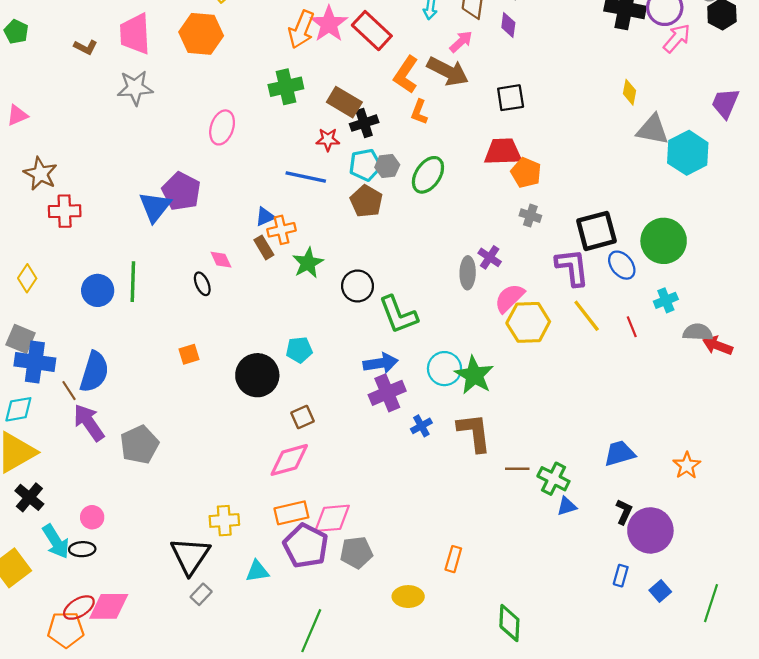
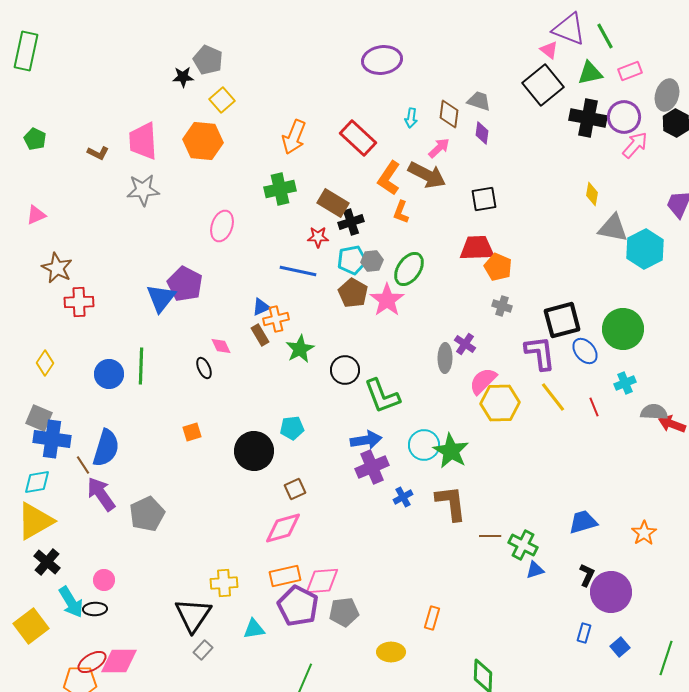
pink star: (329, 24) -> (387, 300), moved

